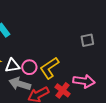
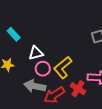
white triangle: (12, 66) -> (36, 53), moved

